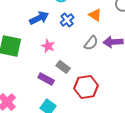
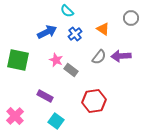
gray rectangle: (63, 67) -> (71, 70), moved
purple rectangle: (46, 79) -> (45, 96), moved

